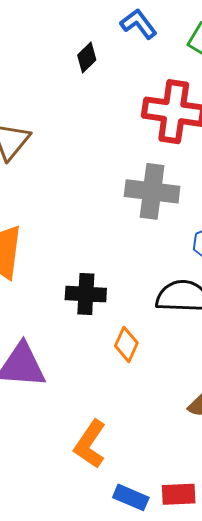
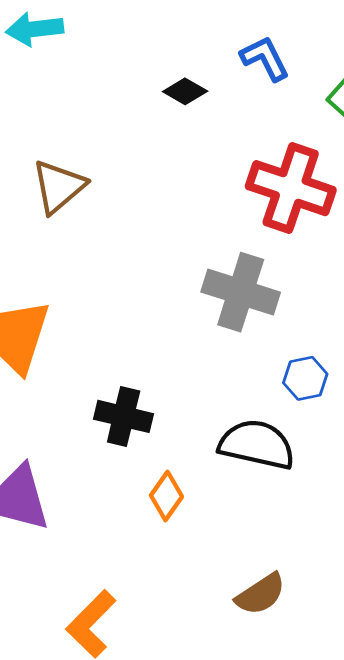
black diamond: (87, 57) -> (185, 91), turned 64

